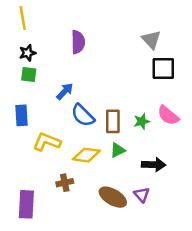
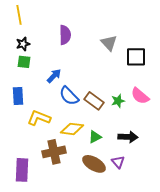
gray triangle: (151, 40) -> (109, 43), moved
brown rectangle: (113, 121) -> (94, 101), turned -54
green triangle: (118, 150) -> (95, 137), moved
brown cross: (65, 183) -> (54, 152), size x1.6

